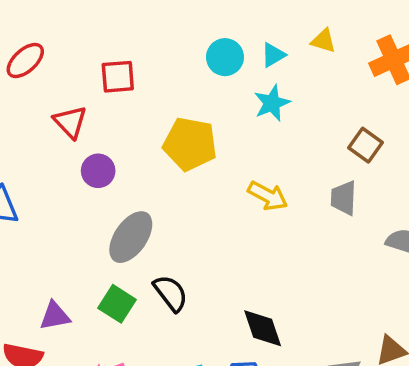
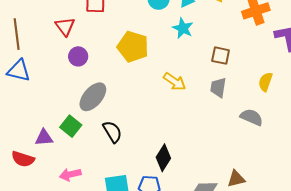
cyan star: (272, 103) -> (183, 28), turned -30
brown square: (365, 145) -> (221, 56), moved, turned -30
green square: (117, 304) -> (71, 126), moved
black diamond: (263, 328) -> (163, 158), turned 44

